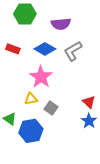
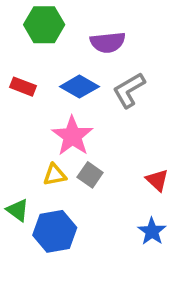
gray square: (51, 108) -> (90, 175), moved
blue star: (89, 121) -> (152, 231), moved

